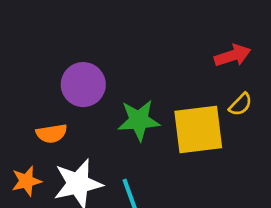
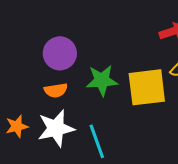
orange semicircle: (52, 133) -> (56, 90), moved

